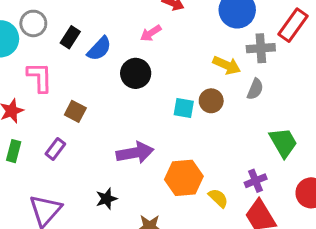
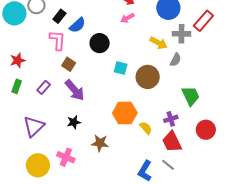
pink arrow: (151, 33) -> (127, 18), moved
pink L-shape: (40, 77) -> (57, 40), moved
brown circle: (211, 101) -> (148, 77), moved, size x1.5
cyan square: (184, 108) -> (121, 68), moved
brown square: (75, 111) -> (69, 64), moved
purple arrow: (135, 153) -> (75, 90), moved, turned 55

